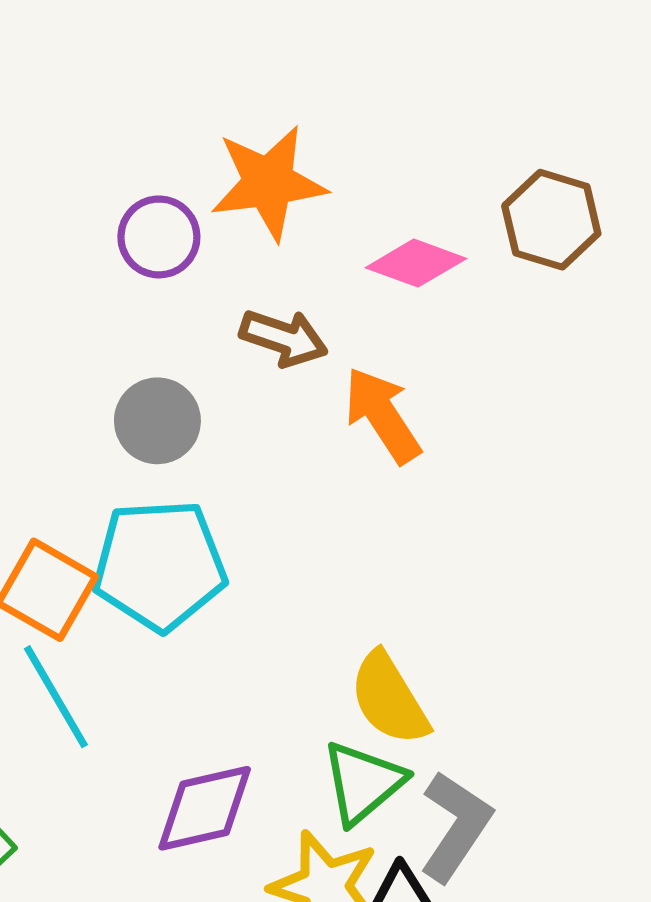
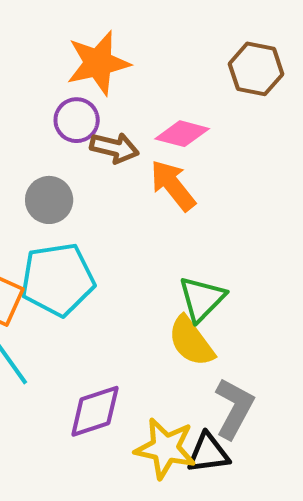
purple circle: (159, 237) -> (77, 120), moved
pink diamond: (416, 263) -> (182, 134), moved
green triangle: (363, 783) -> (202, 299), moved

